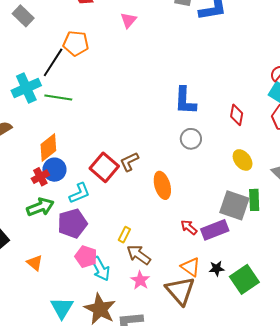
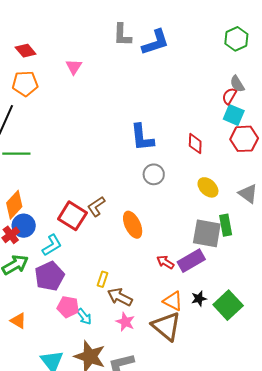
orange pentagon: (76, 43) -> (25, 84), moved
cyan arrow: (100, 269) -> (84, 317), size x0.7

